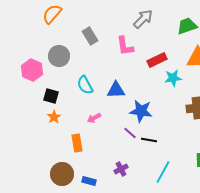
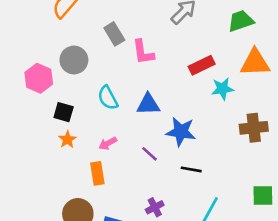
pink L-shape: (125, 46) -> (143, 52), moved
pink arrow: (94, 118) -> (108, 143), moved
purple line: (130, 133) -> (150, 154), moved

